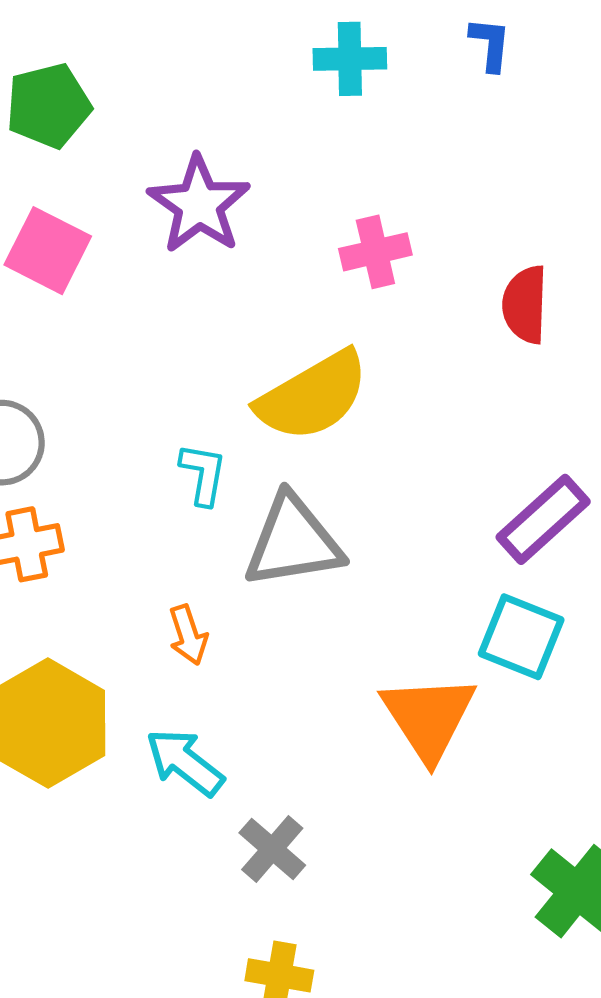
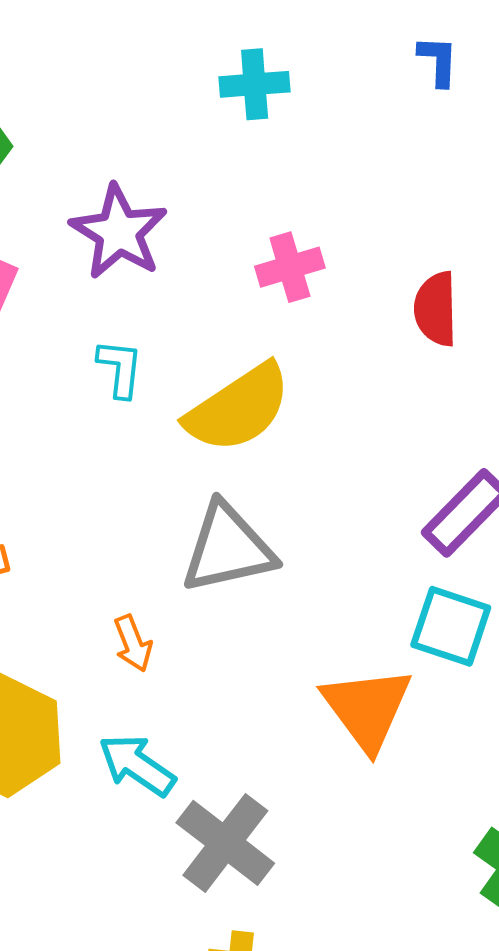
blue L-shape: (490, 44) -> (438, 61), moved
cyan L-shape: (203, 474) -> (120, 368), moved
gray cross: (272, 849) -> (225, 843), size x1.5

